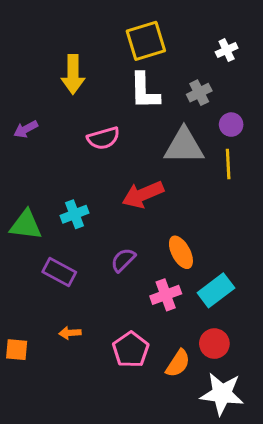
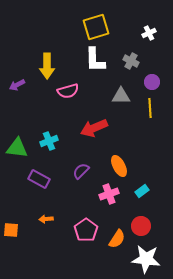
yellow arrow: (73, 74) -> (47, 66), moved
gray cross: (199, 93) -> (131, 61), turned -35
gray triangle: (184, 146) -> (121, 96), size x0.7
cyan rectangle: (216, 290) -> (142, 191), size x0.6

